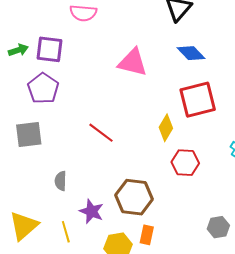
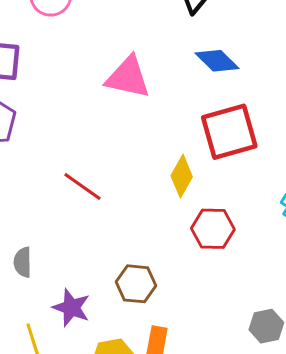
brown hexagon: (134, 197) -> (136, 284), size x0.7

